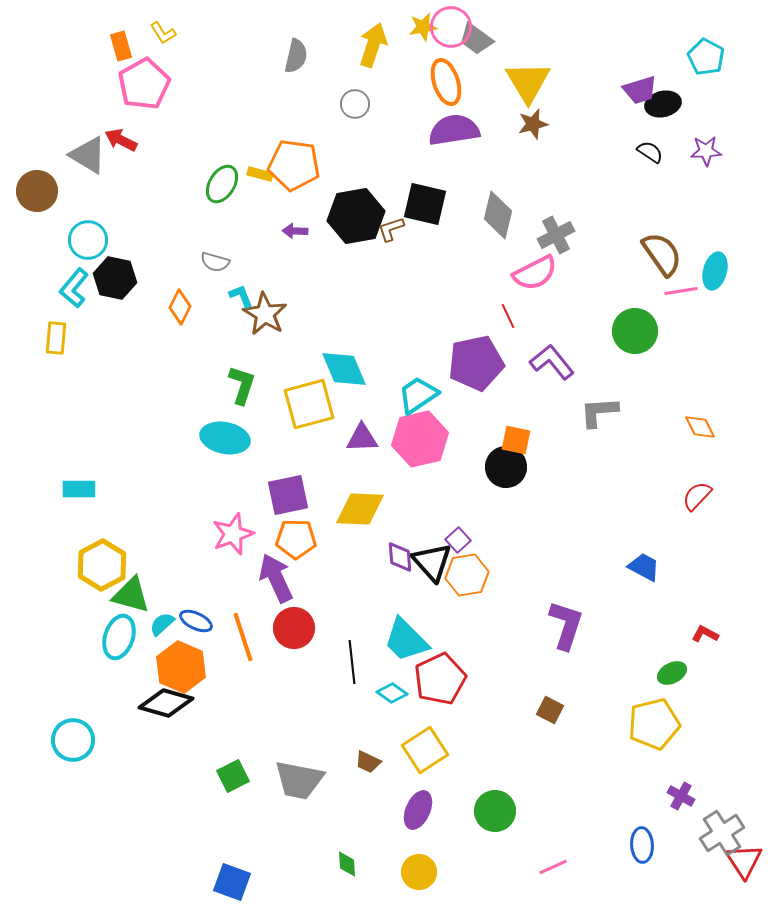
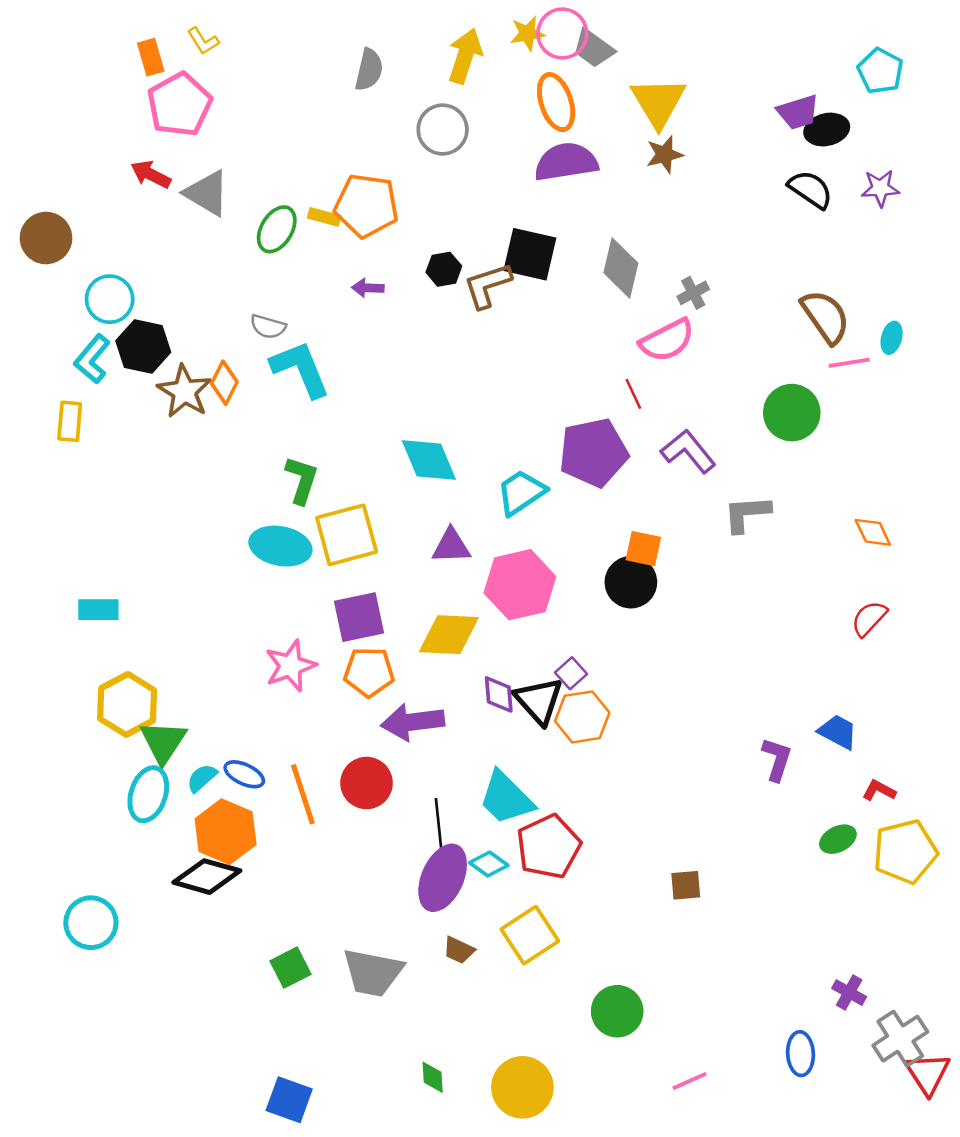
gray circle: (355, 104) -> (443, 130), size x1.4
black semicircle: (650, 152) -> (810, 189), size x1.4
gray triangle: (88, 155) -> (207, 193), moved
black hexagon: (356, 216) -> (444, 269), size x0.5
brown L-shape: (391, 229) -> (487, 285), size x1.5
gray cross: (556, 235) -> (693, 293), size x0.7
cyan ellipse: (715, 271) -> (892, 338), size x0.7
cyan L-shape: (241, 296) -> (300, 369), size x2.0
brown star: (265, 314) -> (184, 391), moved
yellow square: (309, 404) -> (347, 535), moved
pink hexagon: (420, 439) -> (520, 585), moved
blue trapezoid: (644, 567) -> (838, 732), moved
purple arrow: (276, 578) -> (413, 722), moved, turned -72
green triangle: (131, 595) -> (163, 742), turned 48
purple L-shape: (566, 625) -> (777, 759), moved, size x0.7
brown square: (550, 710) -> (686, 885), turned -32
yellow pentagon: (654, 724) -> (905, 852), moved
purple ellipse: (418, 810) -> (443, 878), moved, size x1.4
yellow circle: (419, 872) -> (522, 1087), size x1.4

